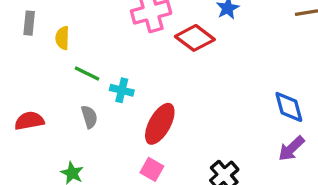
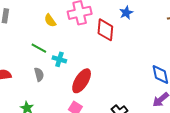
yellow semicircle: (62, 38) -> (50, 21), moved, turned -40
red diamond: (195, 38) -> (105, 30), turned 55

